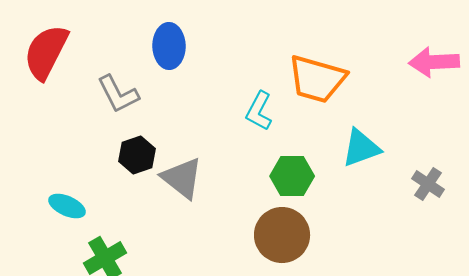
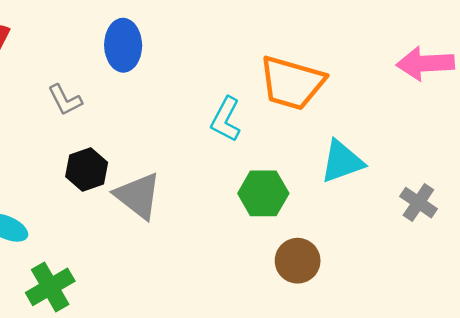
gray L-shape: (118, 94) -> (65, 100), size x0.7
brown circle: (282, 235) -> (298, 261), moved, size x0.7

